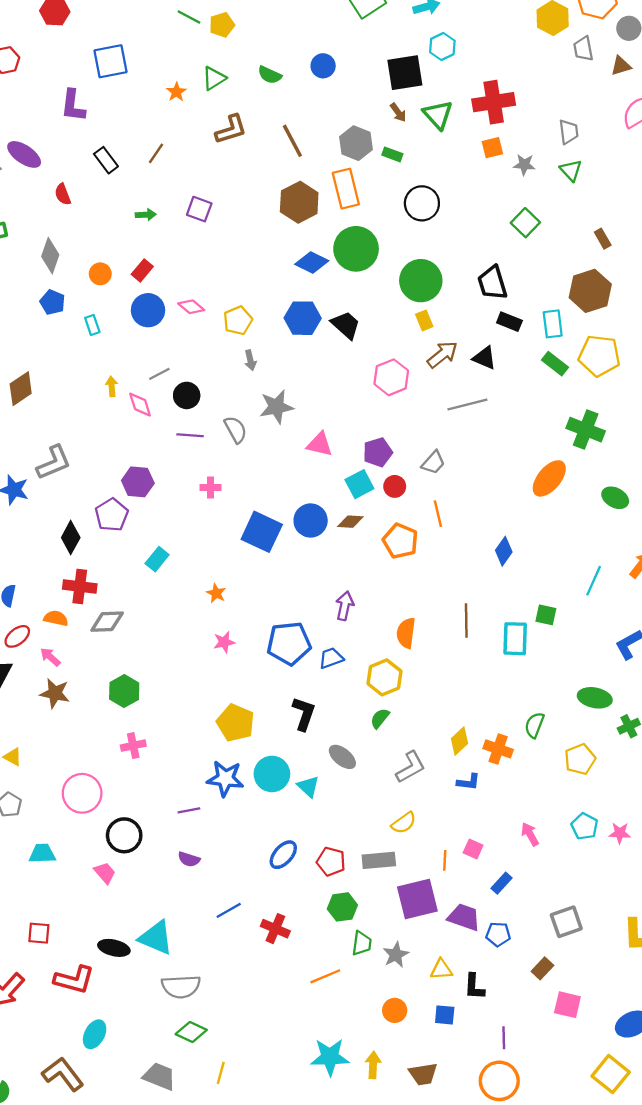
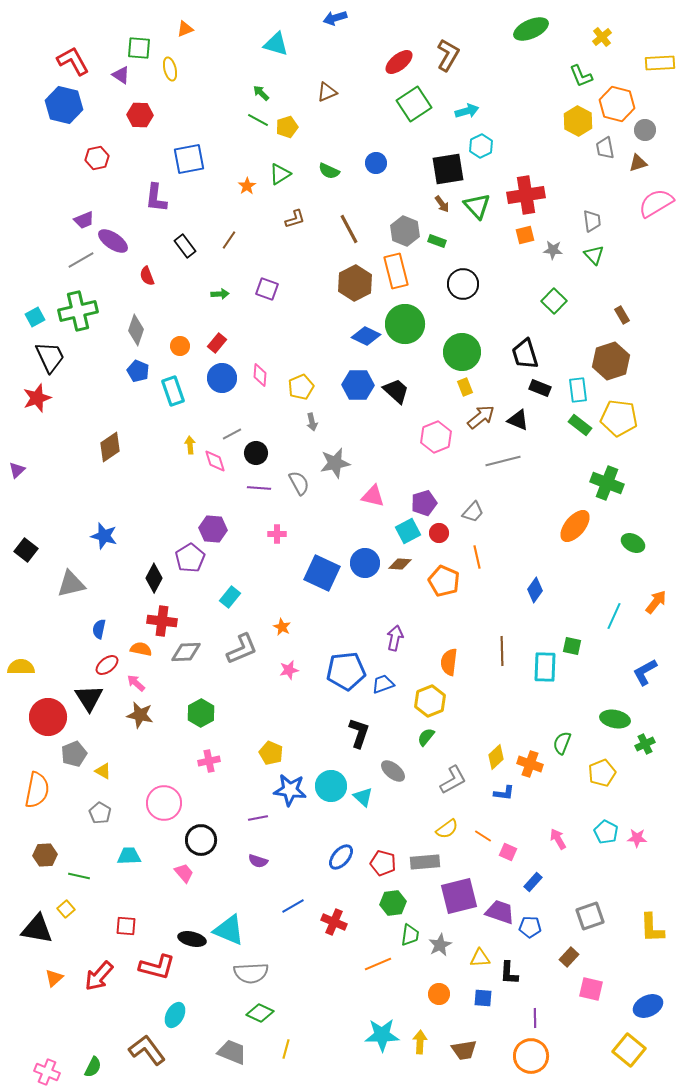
brown L-shape: (231, 129) -> (295, 219), size x0.7
pink diamond: (191, 307) -> (260, 375), turned 55
cyan rectangle: (92, 325) -> (173, 391), size x1.6
gray L-shape: (54, 463) -> (242, 649), moved
yellow pentagon: (236, 723) -> (271, 753), moved, size x0.7
orange line: (445, 860) -> (483, 836), moved, turned -60

